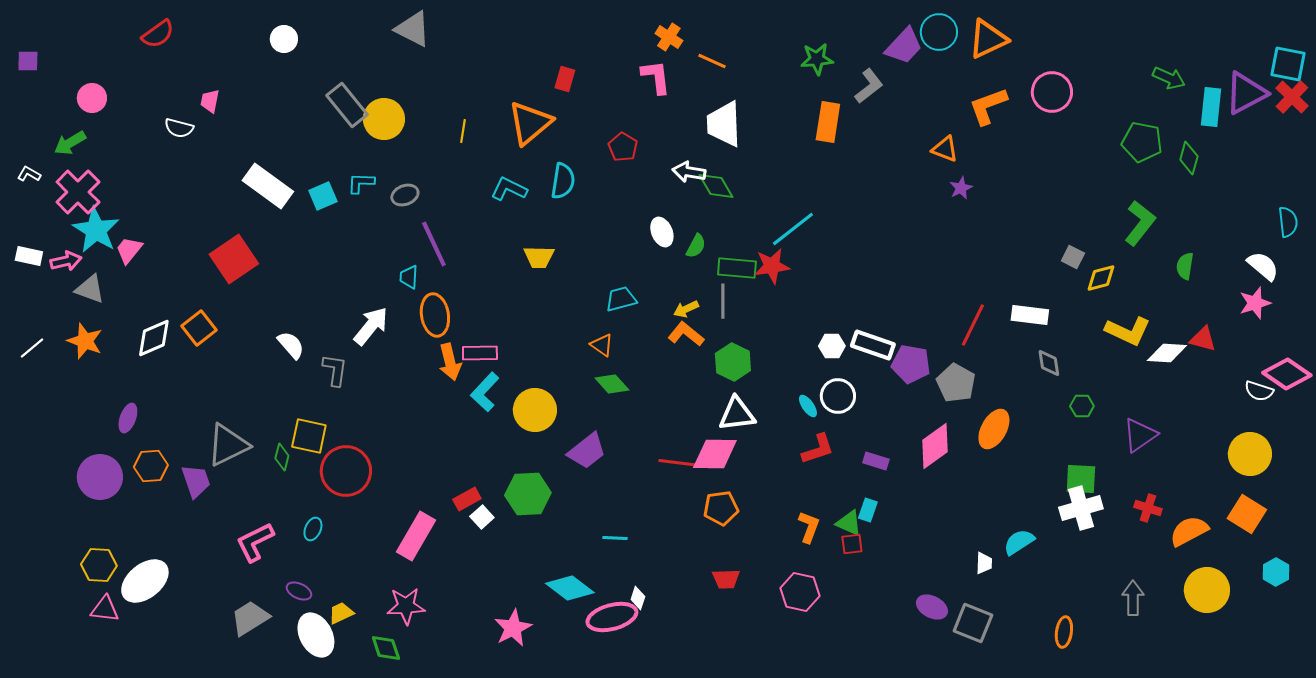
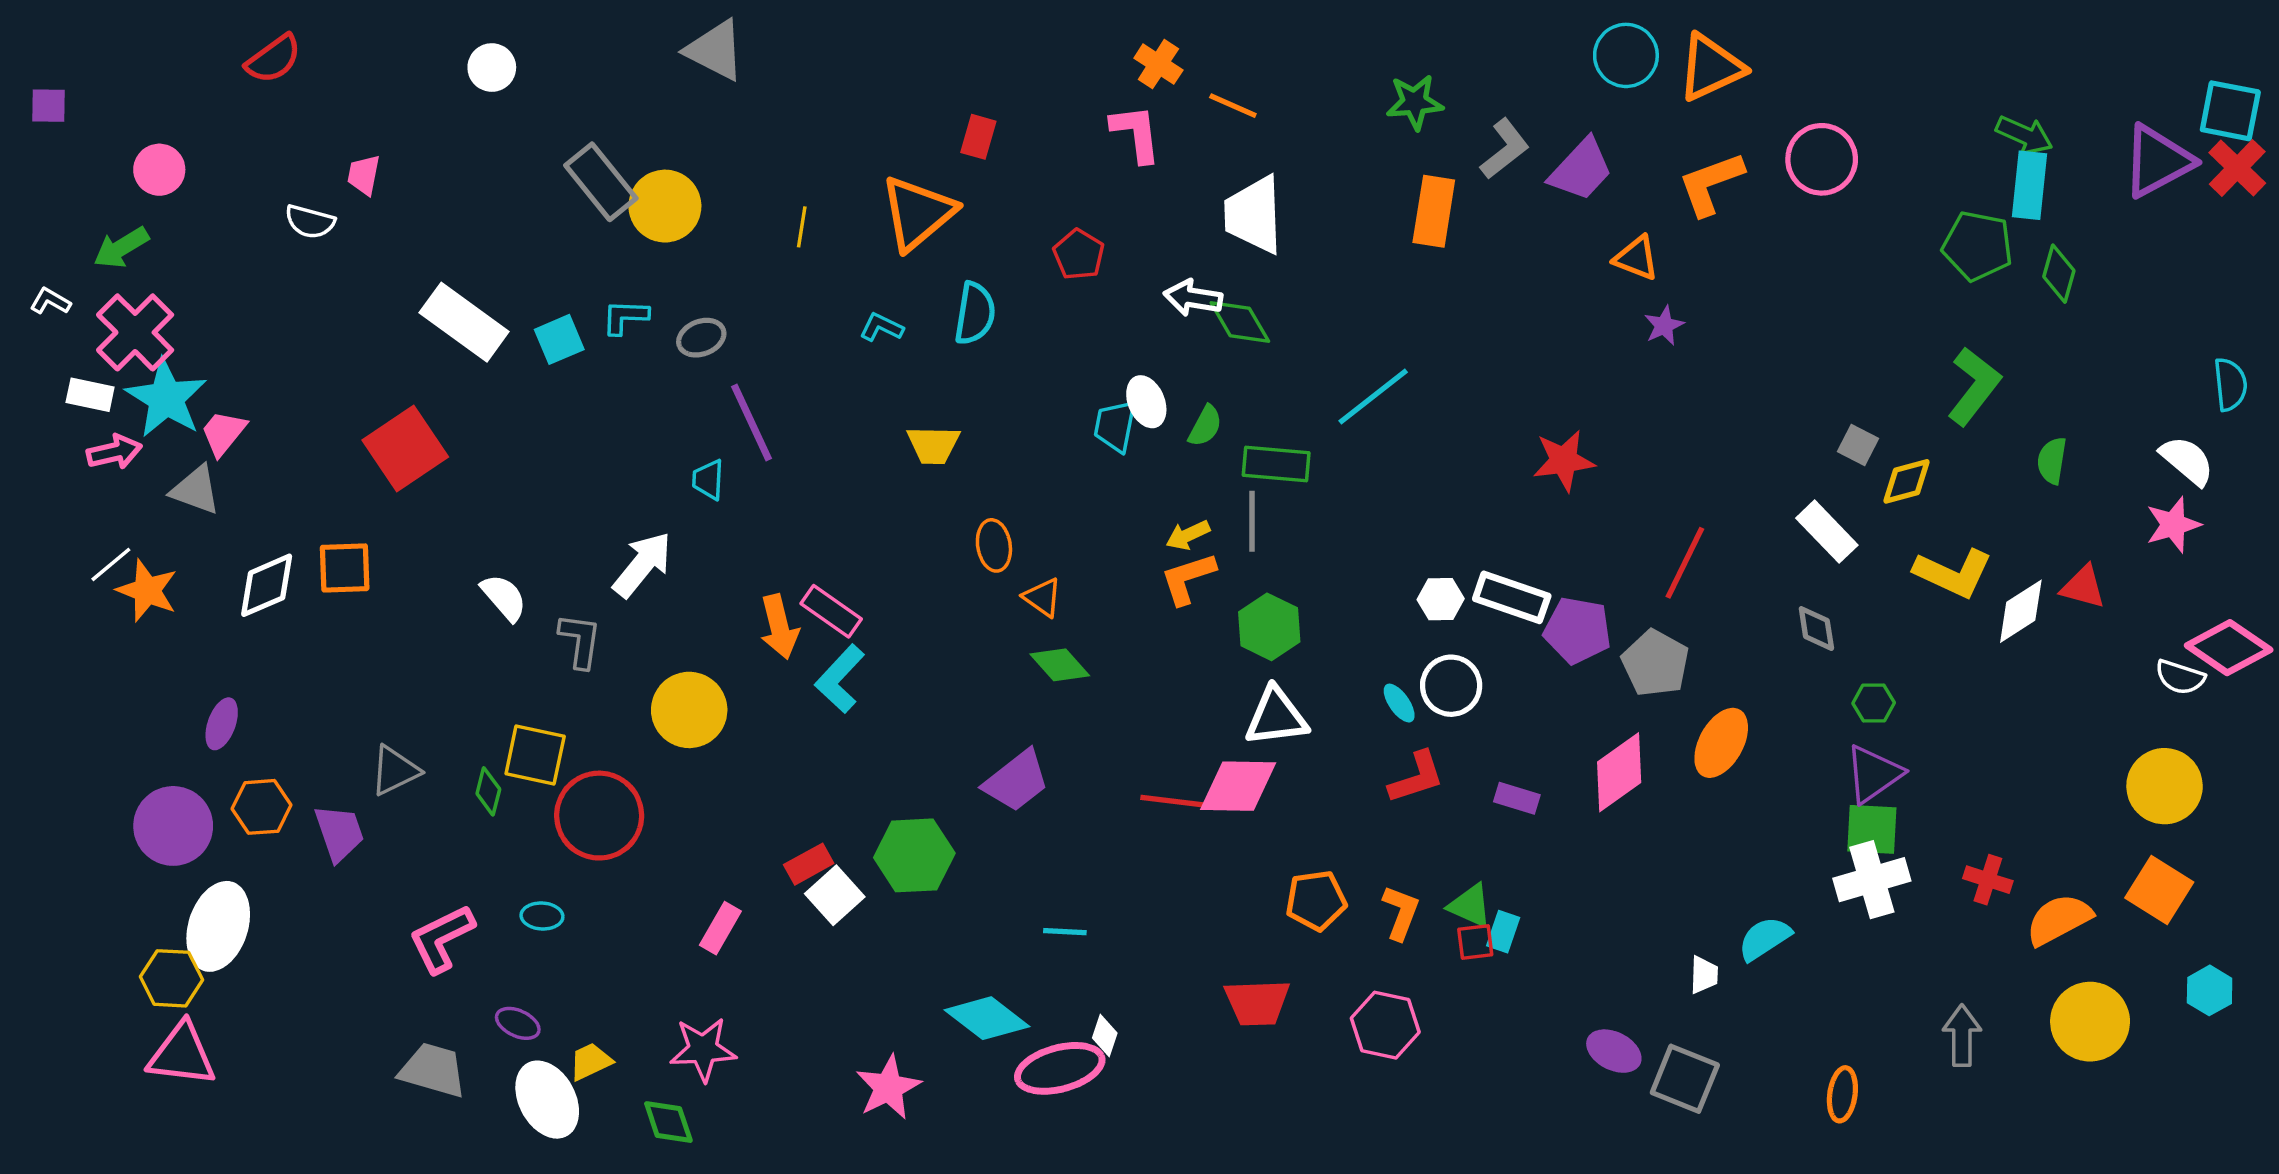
purple trapezoid: (904, 46) -> (1581, 170), moved
cyan rectangle: (1211, 107) -> (2029, 185), moved
cyan L-shape: (509, 189) -> (881, 327), size x0.7
white rectangle: (29, 256) -> (90, 395), moved
red star: (772, 266) -> (1564, 461), moved
gray triangle: (90, 289) -> (196, 490), moved
cyan trapezoid: (621, 299) -> (1115, 426), moved, turned -64
orange ellipse: (435, 315) -> (994, 545), moved, size x0.7
white rectangle: (1030, 315) -> (1827, 532), moved, turned 39
orange square: (199, 328) -> (345, 568), turned 36
orange L-shape: (686, 334) -> (1188, 578), turned -57
white line: (32, 348) -> (111, 564), moved
pink rectangle: (480, 353) -> (831, 611), turned 36
white diamond: (1167, 353) -> (2021, 611), turned -36
yellow circle: (535, 410) -> (689, 710), moved
purple triangle: (1140, 435) -> (1874, 774), moved
gray triangle: (228, 445) -> (395, 771), size x0.7
orange pentagon: (721, 508) -> (1316, 900), moved
cyan rectangle: (868, 510) -> (1503, 932), moved
white square: (482, 517) -> (835, 895), size x1.4
cyan ellipse: (313, 529) -> (542, 916), turned 70
pink rectangle: (416, 536) -> (720, 928), size x0.6
red trapezoid: (726, 579) -> (1257, 1003), size x1.4
white ellipse: (145, 581) -> (218, 926), moved, turned -33
pink triangle: (105, 609) -> (182, 1055), size x1.4
gray trapezoid: (250, 618) -> (433, 1070), turned 48

